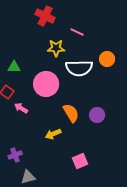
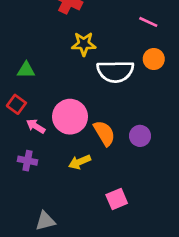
pink line: (77, 32) -> (148, 22), moved
pink circle: (46, 84) -> (70, 117), moved
purple cross: (15, 155) -> (27, 161), moved, turned 32

